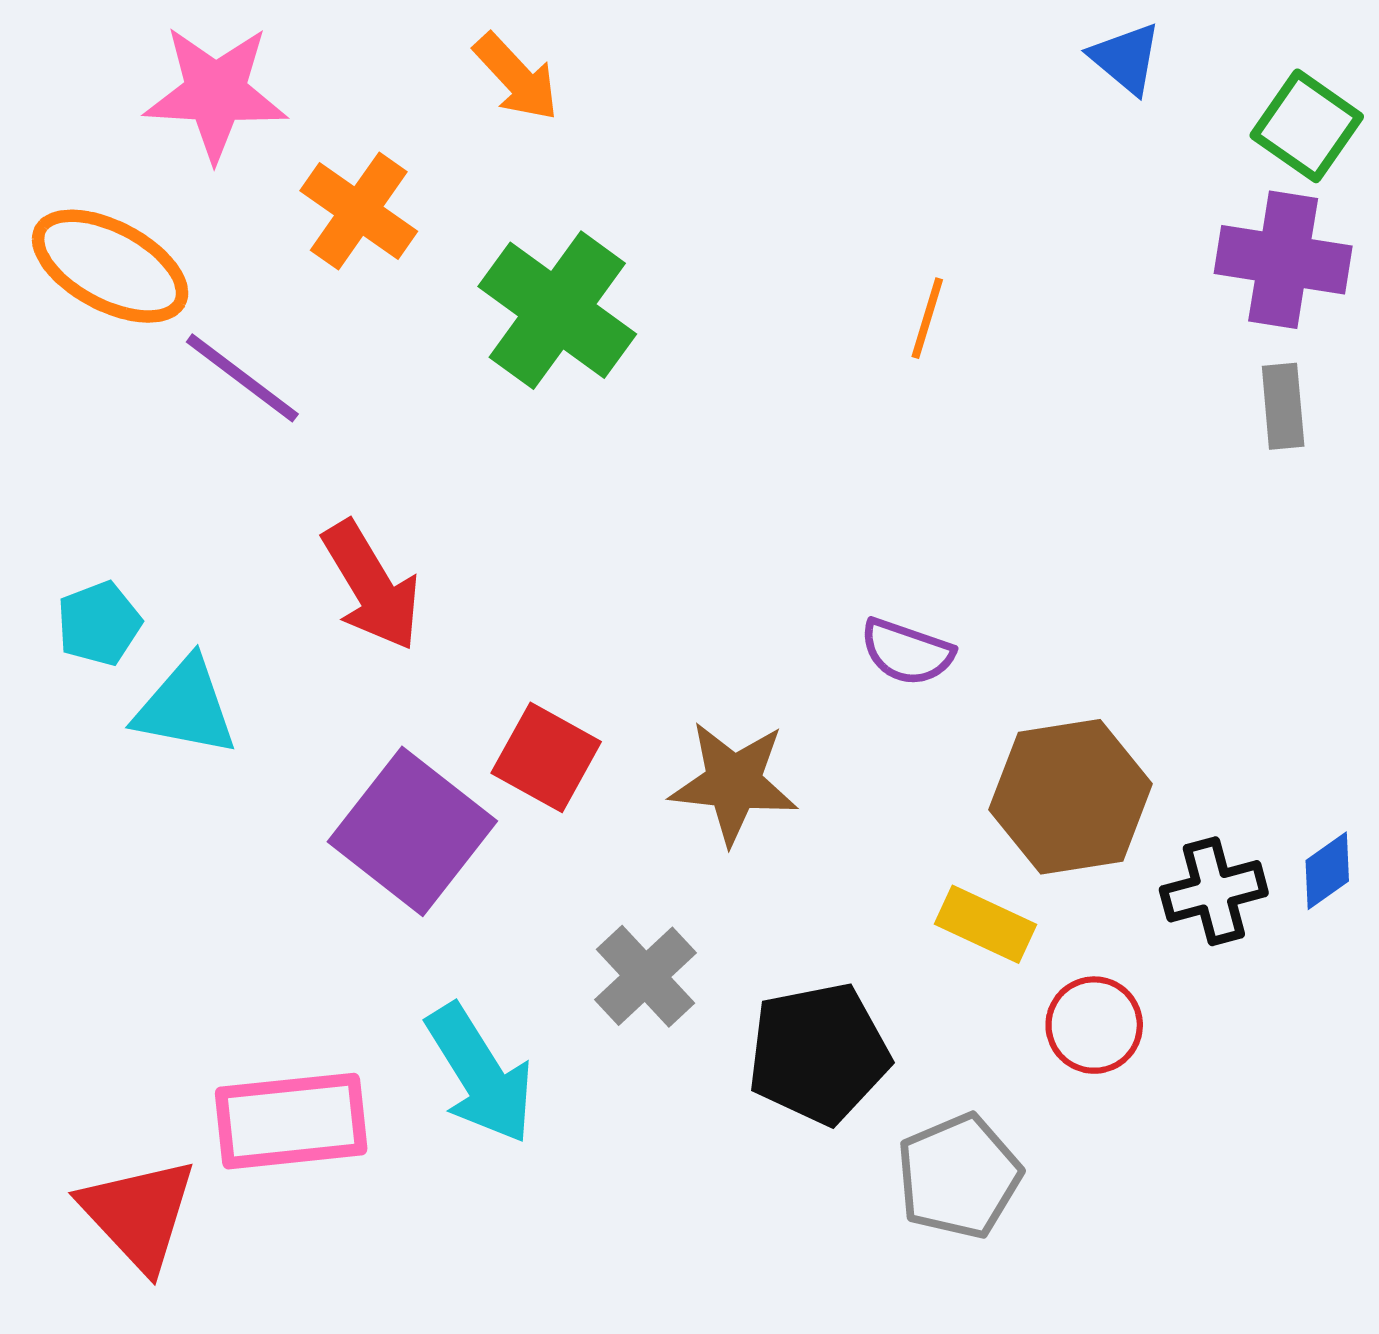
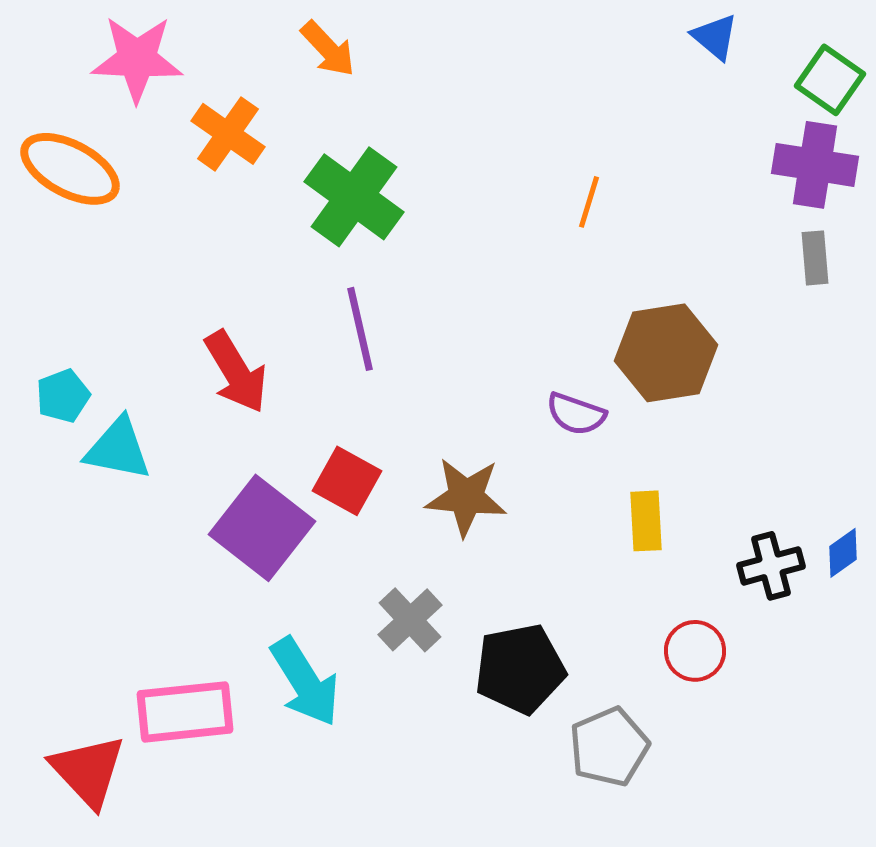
purple line: (242, 378) -> (360, 329), moved, turned 40
brown hexagon: (1071, 797) -> (666, 353), moved
yellow rectangle: (986, 924) -> (646, 521), moved, turned 62

